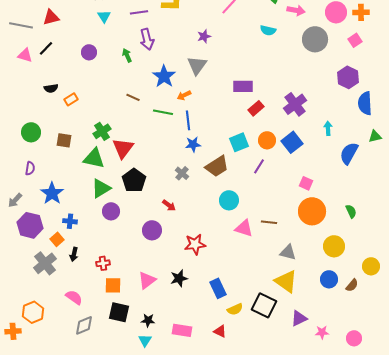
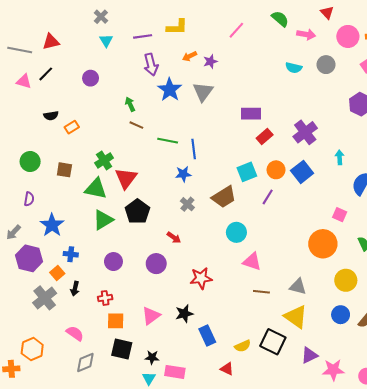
cyan semicircle: (268, 30) -> (294, 68), moved
gray circle: (315, 39) -> (326, 65), size x0.7
green arrow: (127, 55) -> (130, 104), moved
blue star: (164, 76) -> (170, 90), moved
orange arrow: (184, 95) -> (190, 56), moved
blue star: (193, 144) -> (183, 174), moved
pink square: (306, 183) -> (340, 215), moved
purple circle: (111, 211) -> (113, 262), moved
brown line: (269, 222) -> (261, 292), moved
blue rectangle: (218, 288) -> (207, 335), moved
pink rectangle: (182, 330) -> (175, 372), moved
pink star: (322, 332) -> (333, 370), size x1.5

